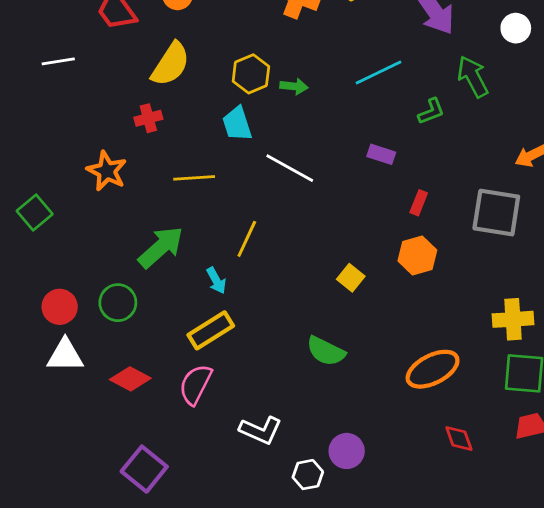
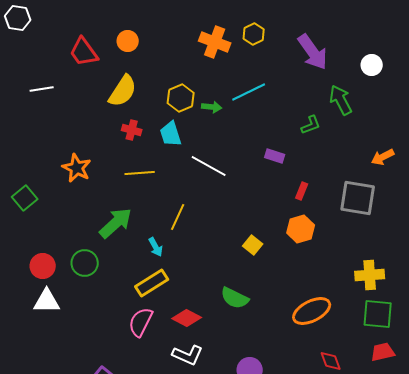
cyan line: (379, 72) -> (249, 92), moved
red cross: (148, 118) -> (132, 130), moved, turned 30
red diamond: (130, 379) -> (187, 318), moved

